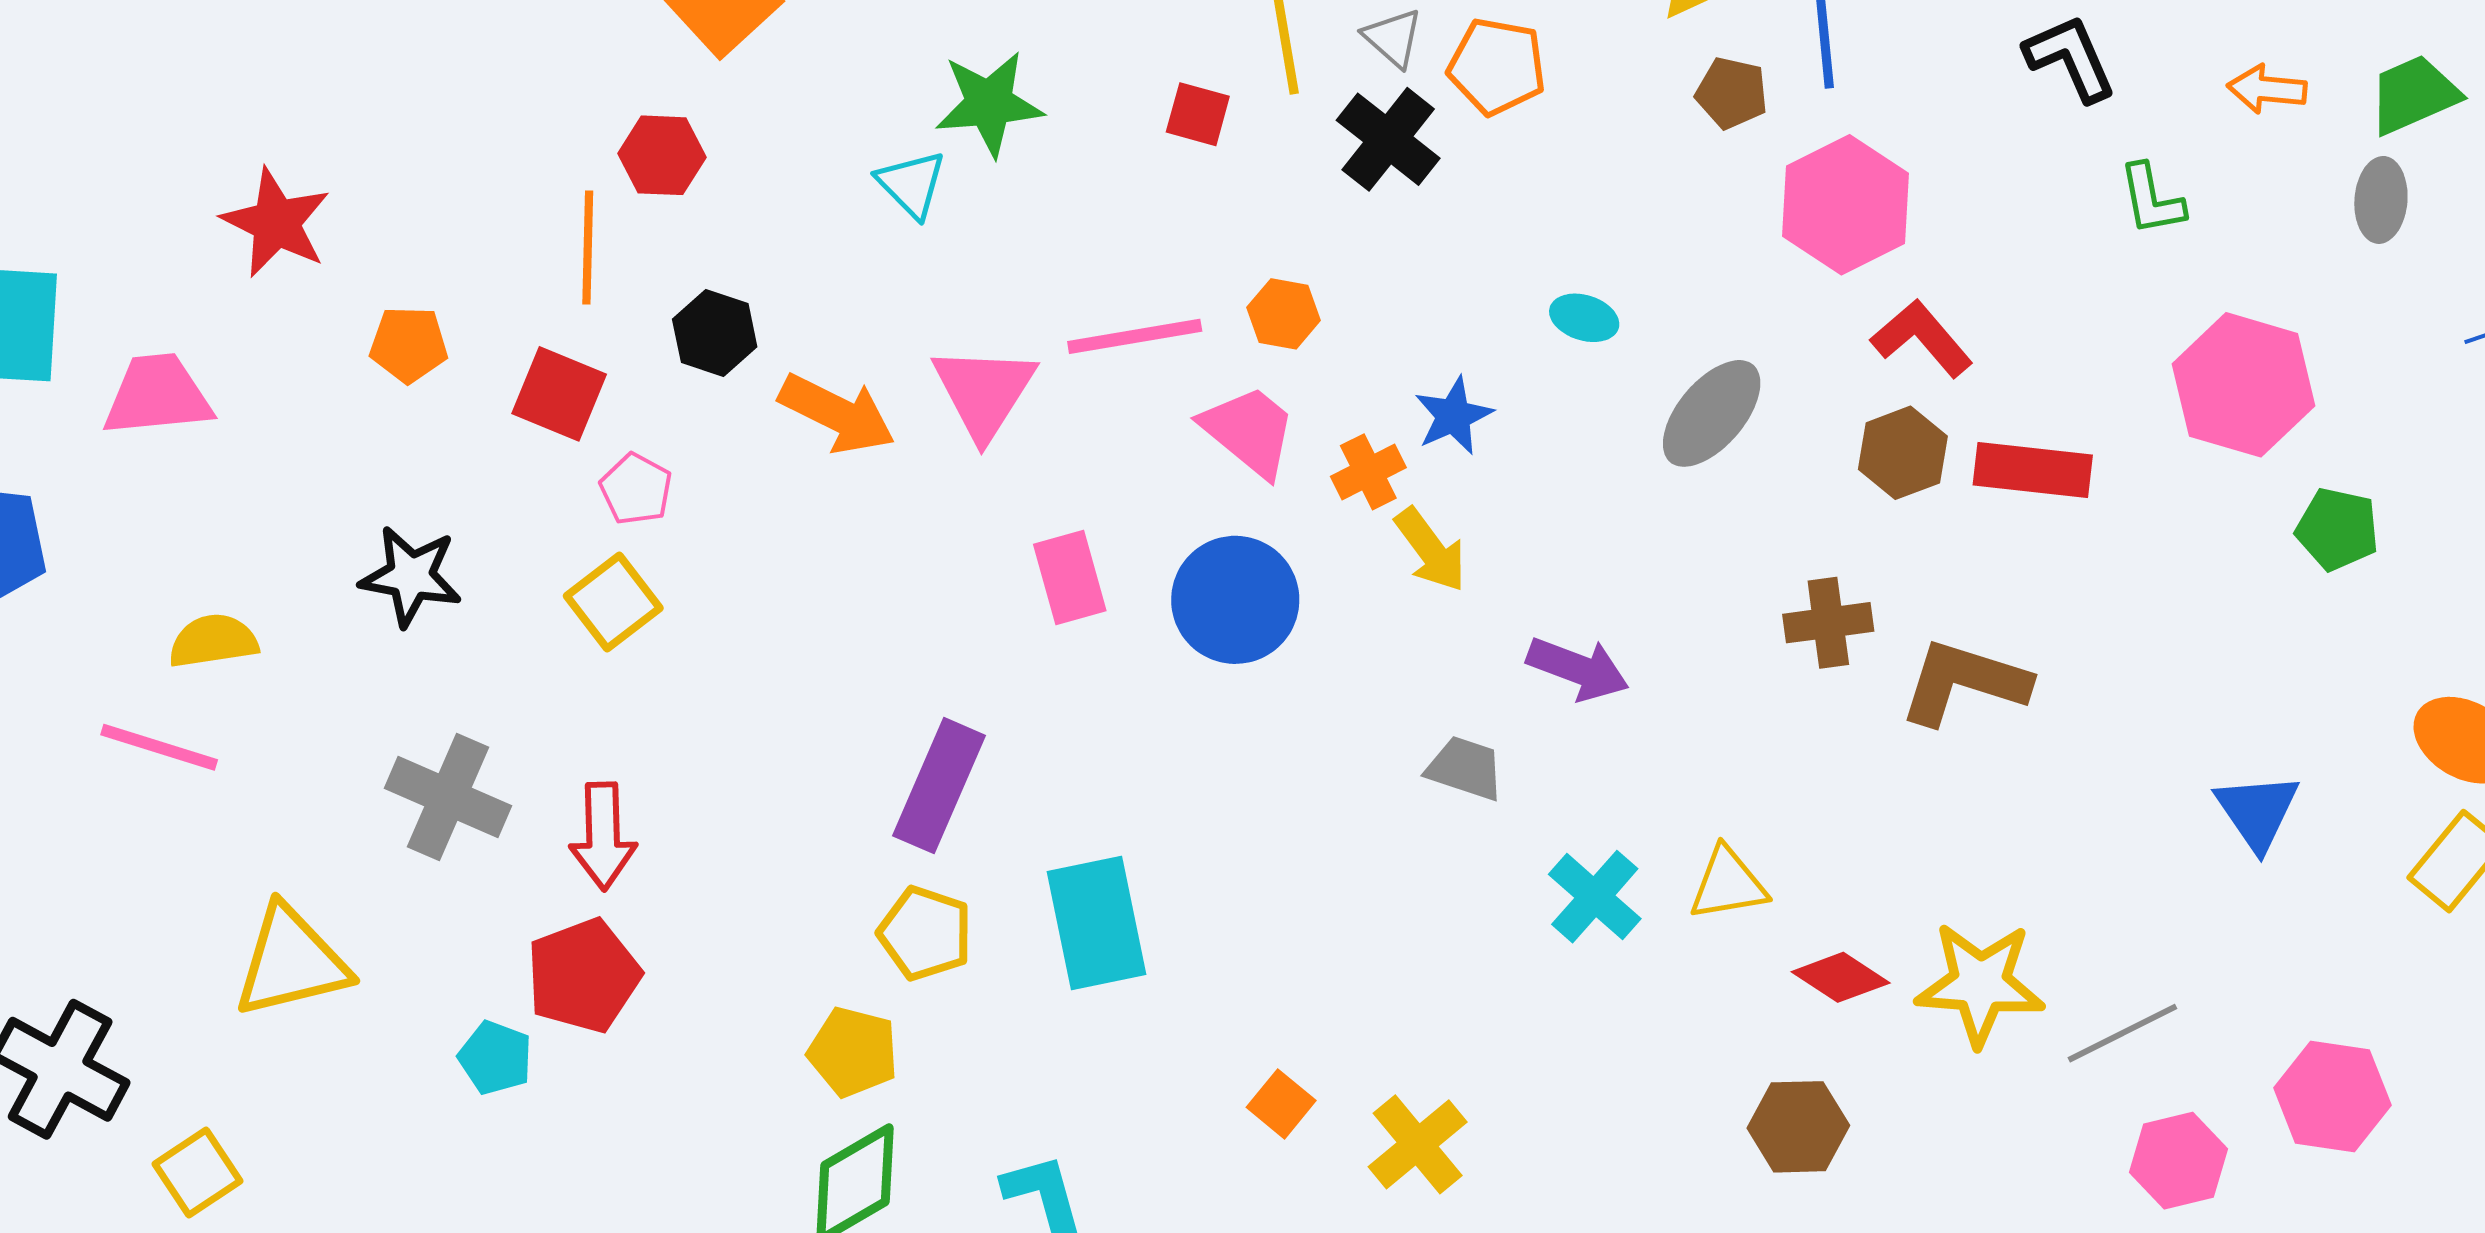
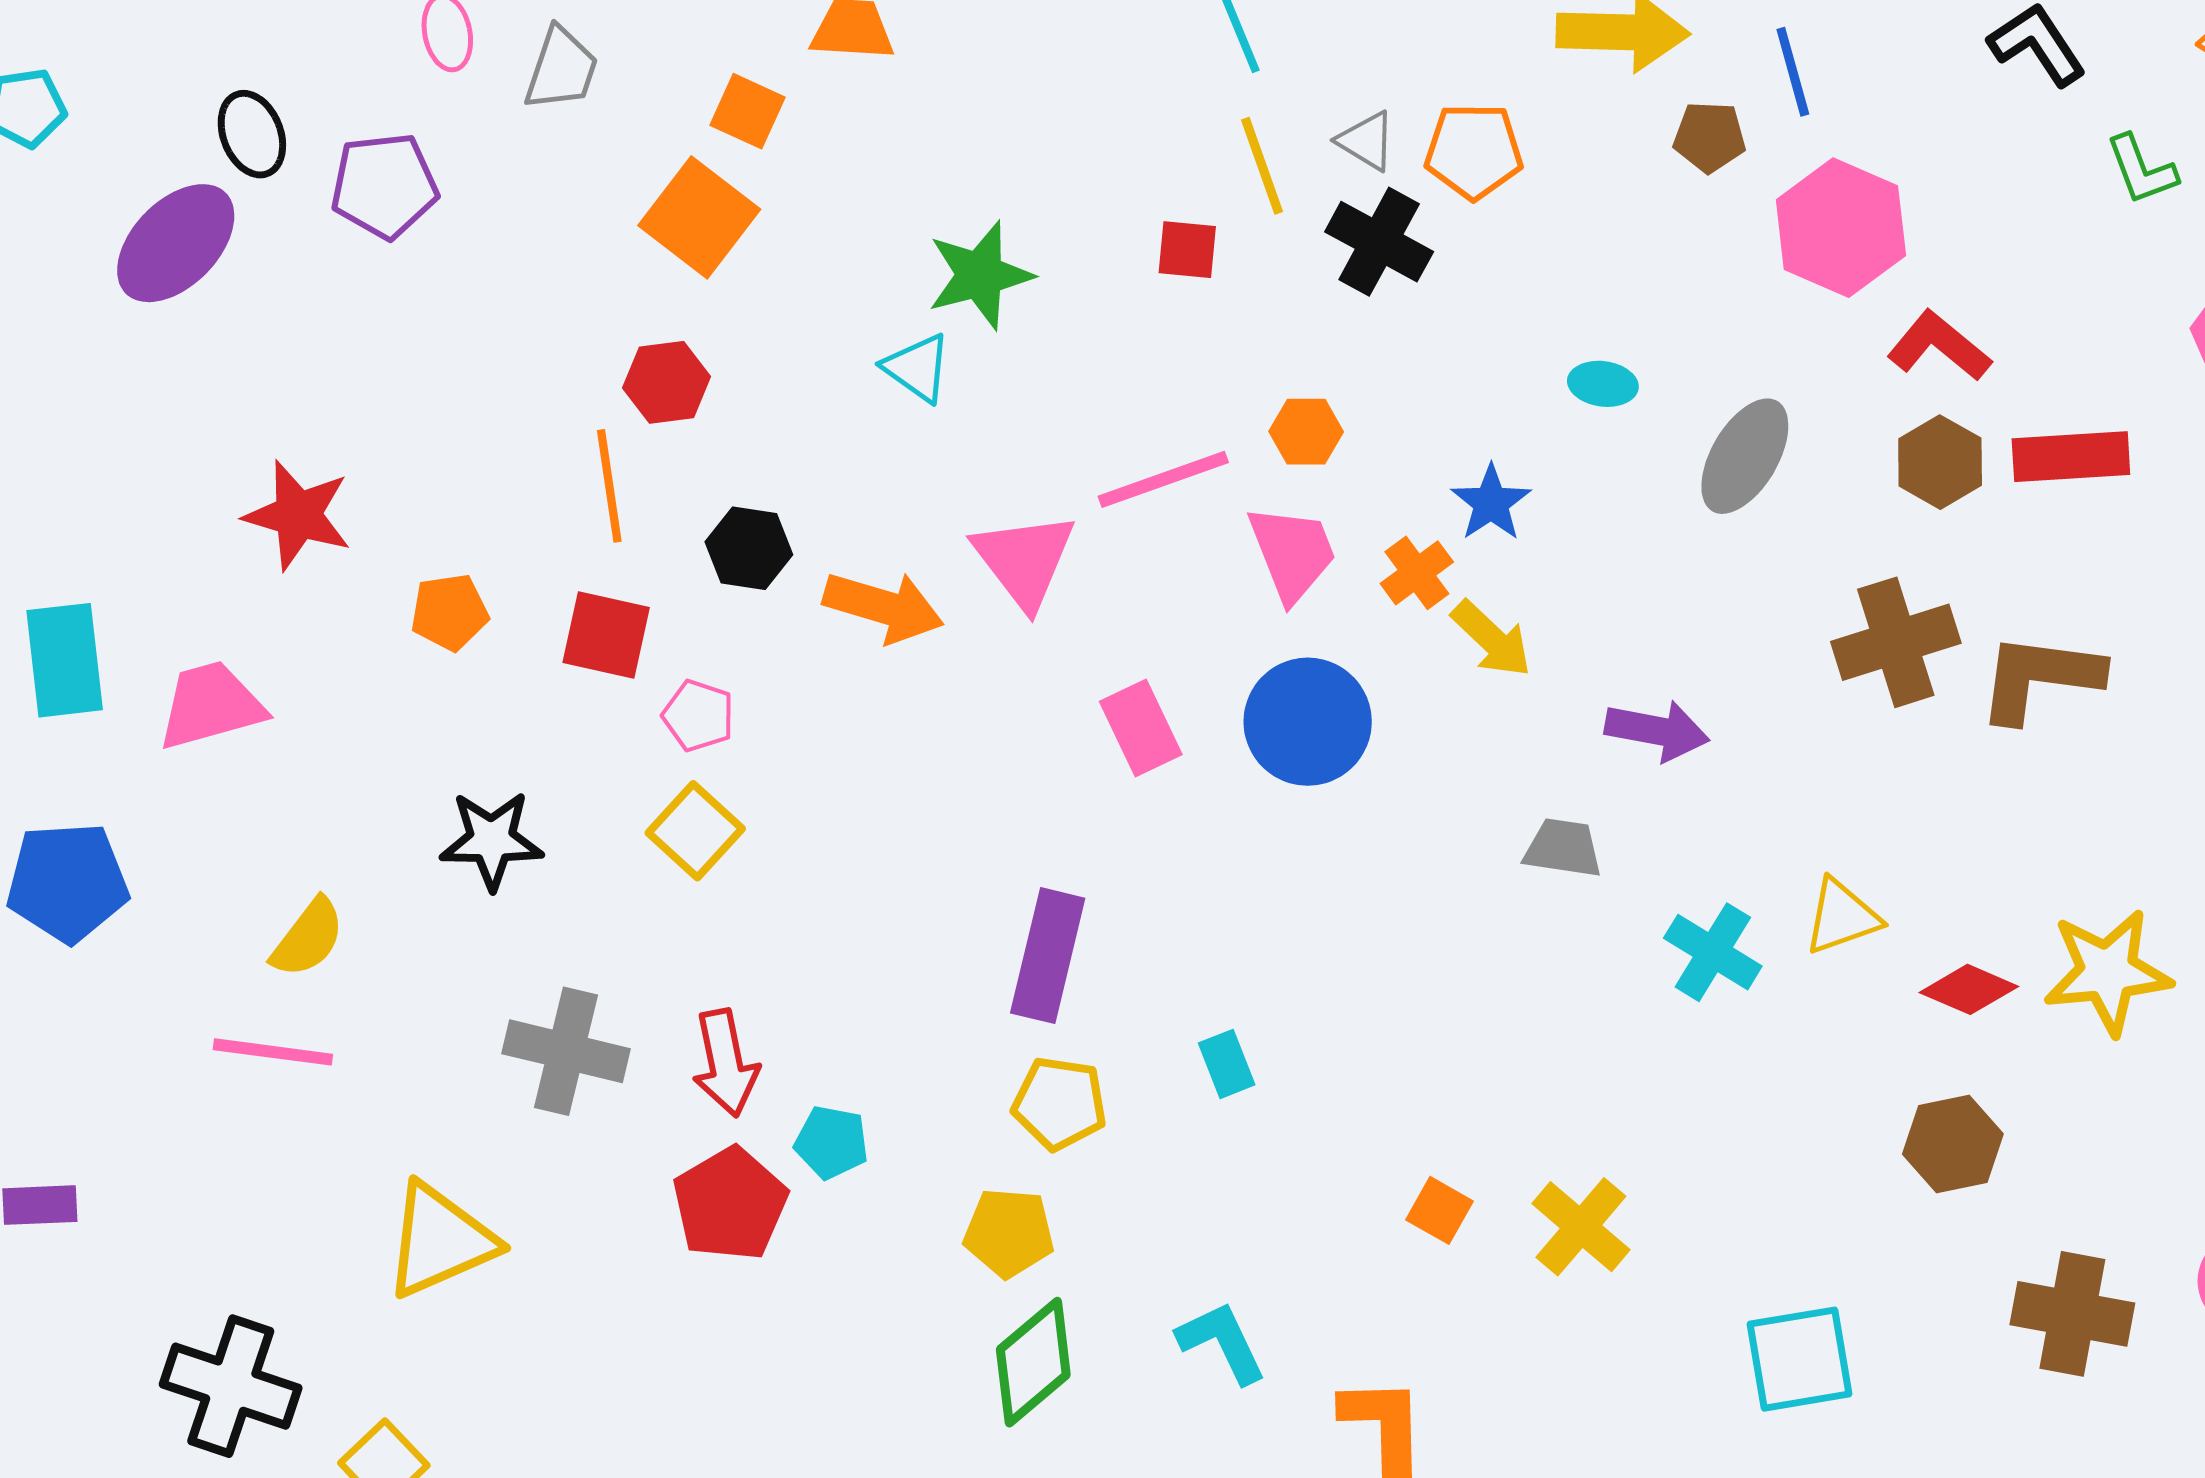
pink trapezoid: (1249, 431) -> (1292, 553), turned 39
brown cross: (1828, 623) -> (1896, 642), size x1.4
yellow semicircle: (213, 641) -> (308, 938), turned 146
cyan rectangle: (1097, 923) -> (1227, 1064), size x0.5
cyan pentagon: (495, 1058) -> (831, 1142), moved

